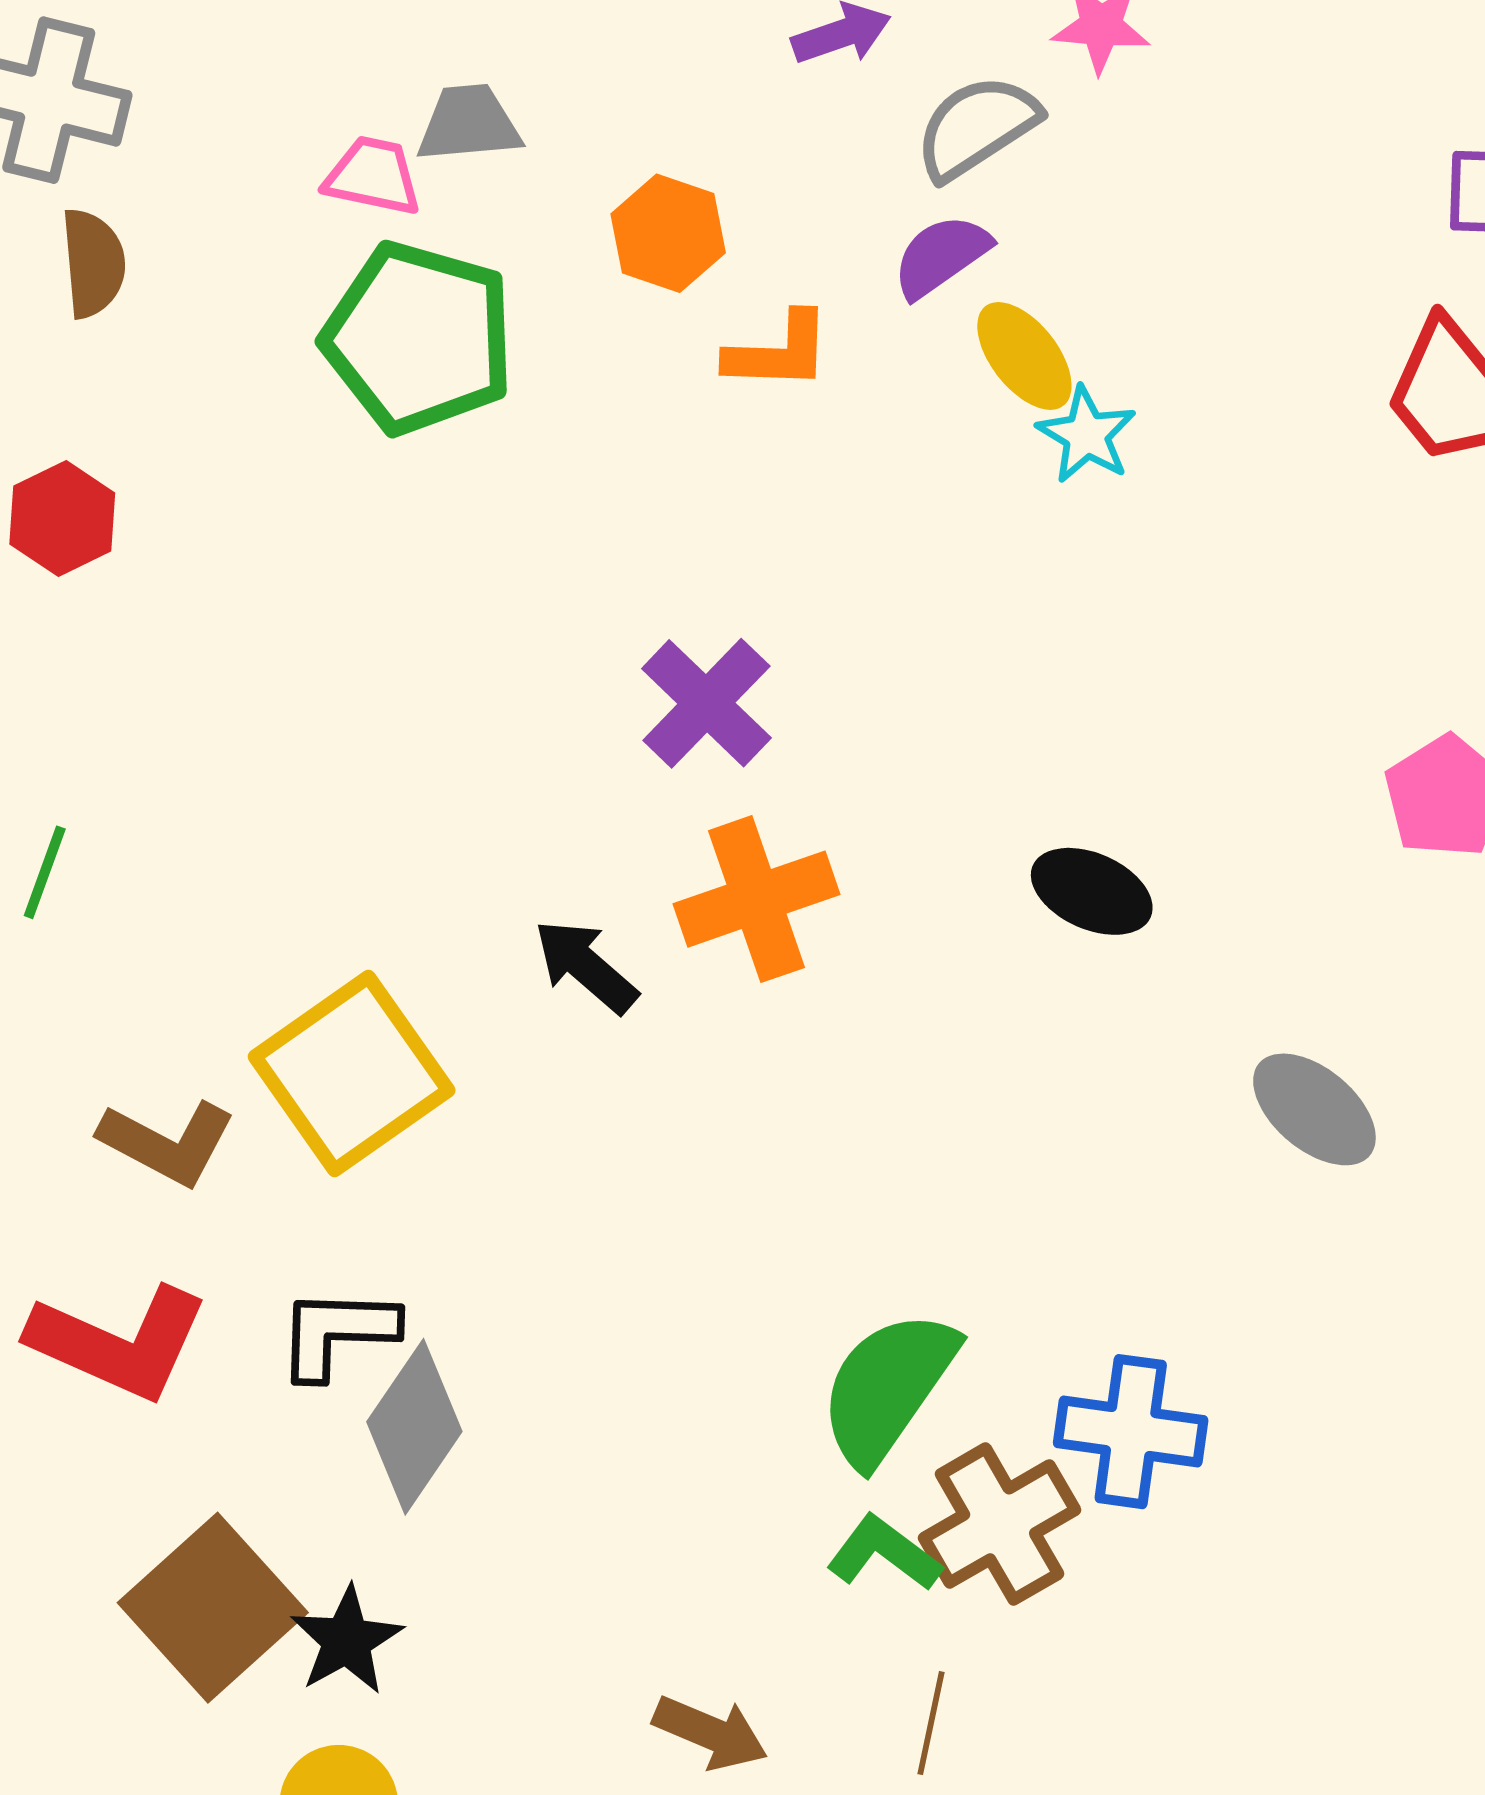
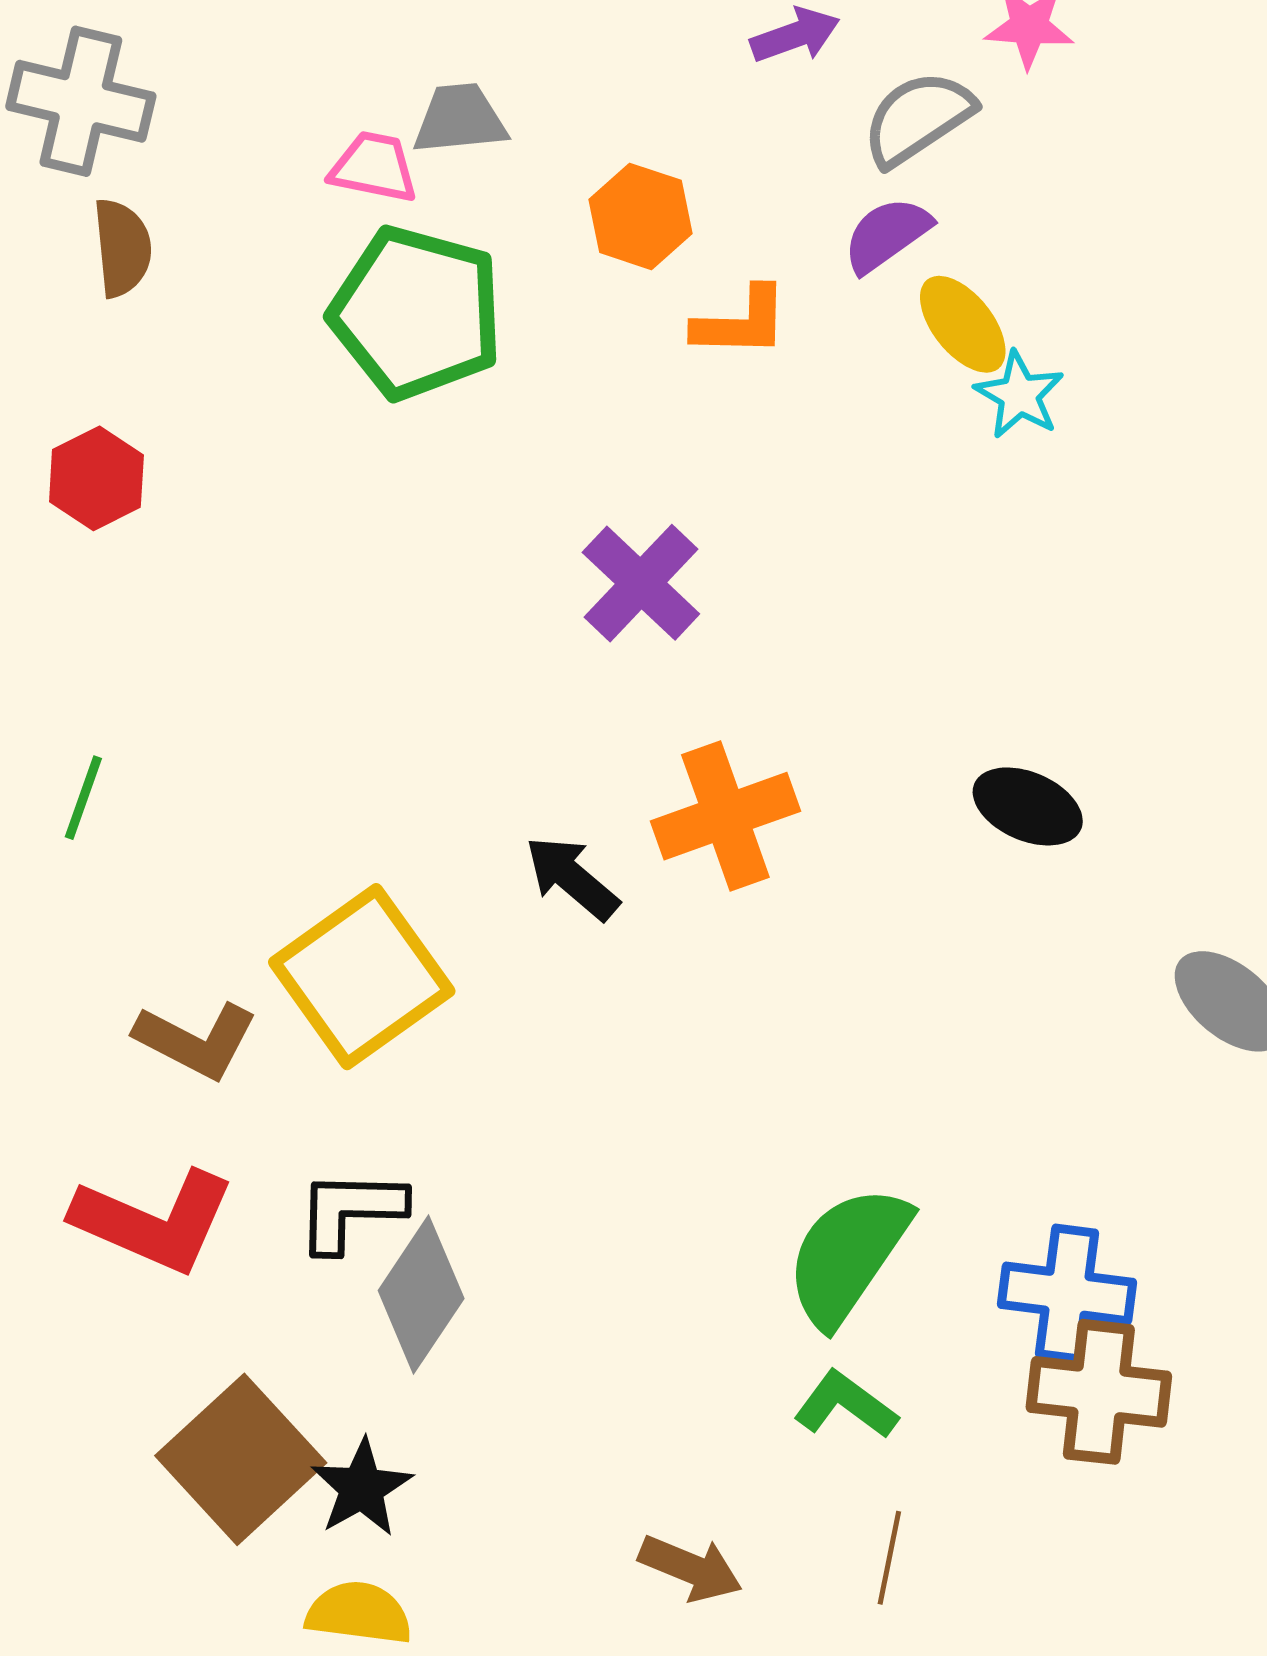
purple cross: (706, 703) -> (641, 583), moved
brown cross: (1000, 1524) -> (1099, 1392), moved, turned 37

